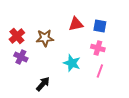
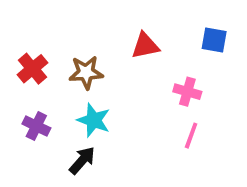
blue square: (100, 26) -> (214, 40), moved
purple cross: (21, 57) -> (36, 126), moved
cyan star: (72, 63) -> (94, 120), moved

